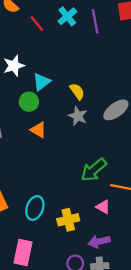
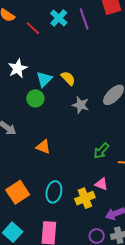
yellow semicircle: (77, 91) -> (68, 78), moved
orange triangle: (38, 130) -> (43, 147), moved
green arrow: (94, 170) -> (101, 151), size x0.7
pink triangle: (103, 207) -> (101, 184), moved

